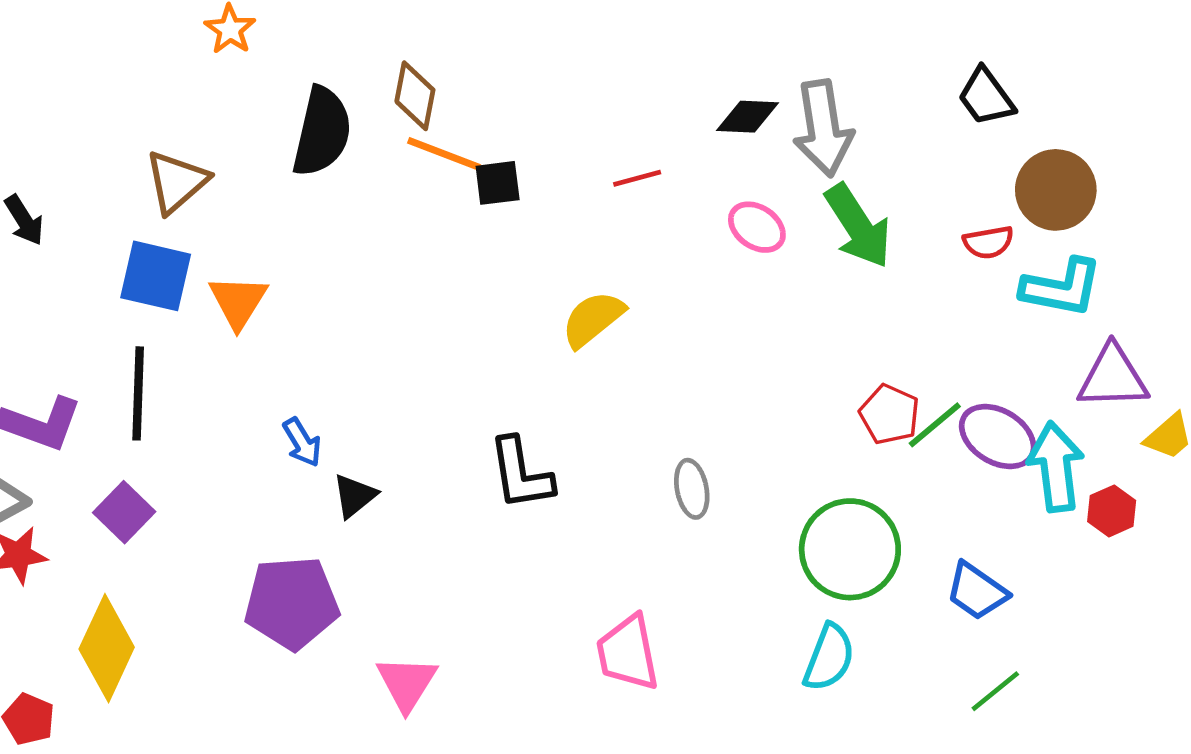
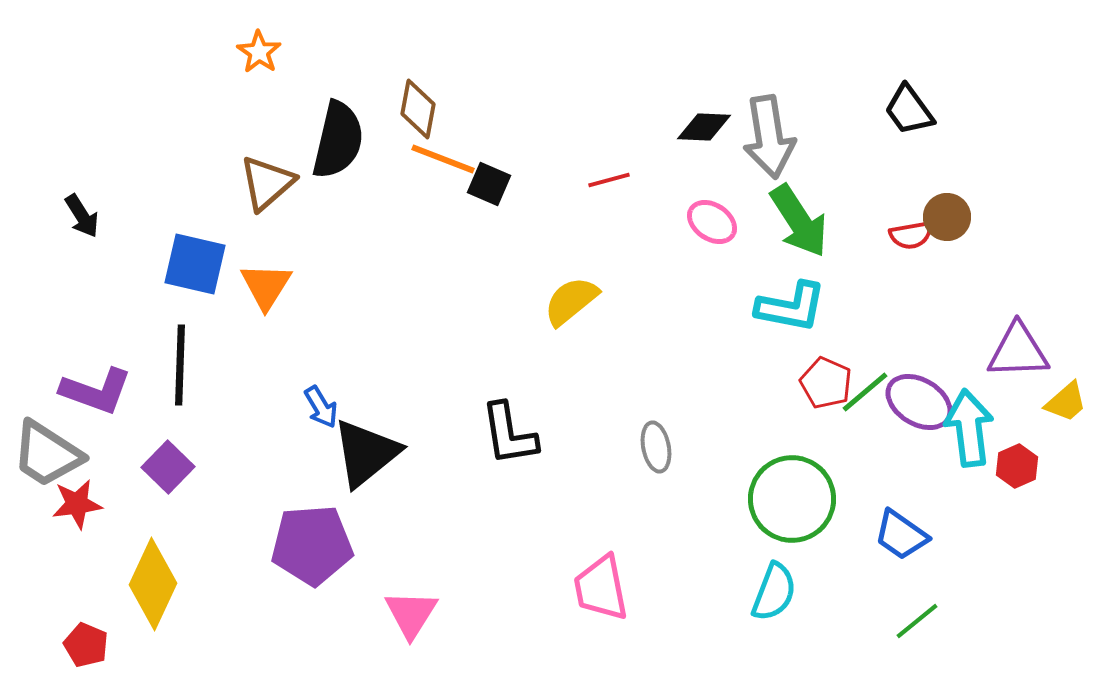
brown triangle: (177, 182) -> (267, 183), moved
black square: (498, 183) -> (489, 184), turned 30
brown circle: (1056, 190) -> (947, 217), moved, size x0.7
cyan L-shape: (1062, 288) -> (791, 307), moved
black triangle: (354, 496) -> (366, 453), size x1.8

